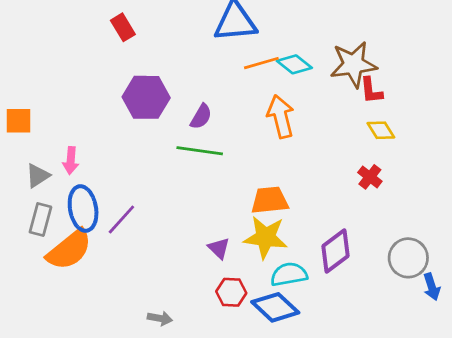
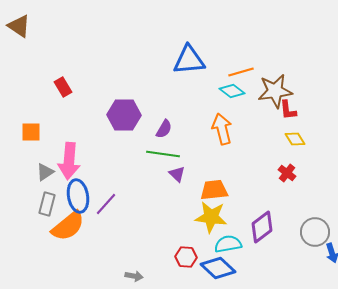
red rectangle: (123, 27) -> (63, 87), moved
orange line: (261, 63) -> (241, 72), moved
pink arrow: (71, 160) -> (69, 161), size x1.8
purple triangle: (219, 248) -> (177, 174), moved

